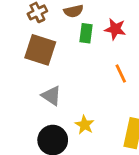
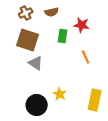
green rectangle: (86, 33) -> (63, 36), moved
gray triangle: (51, 96) -> (36, 63), moved

